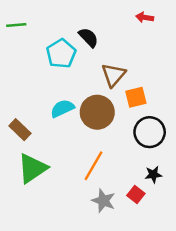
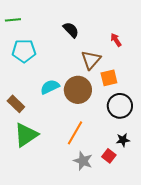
red arrow: (145, 17) -> (116, 40), moved, turned 48
cyan pentagon: (61, 54) -> (24, 51), moved, turned 30

